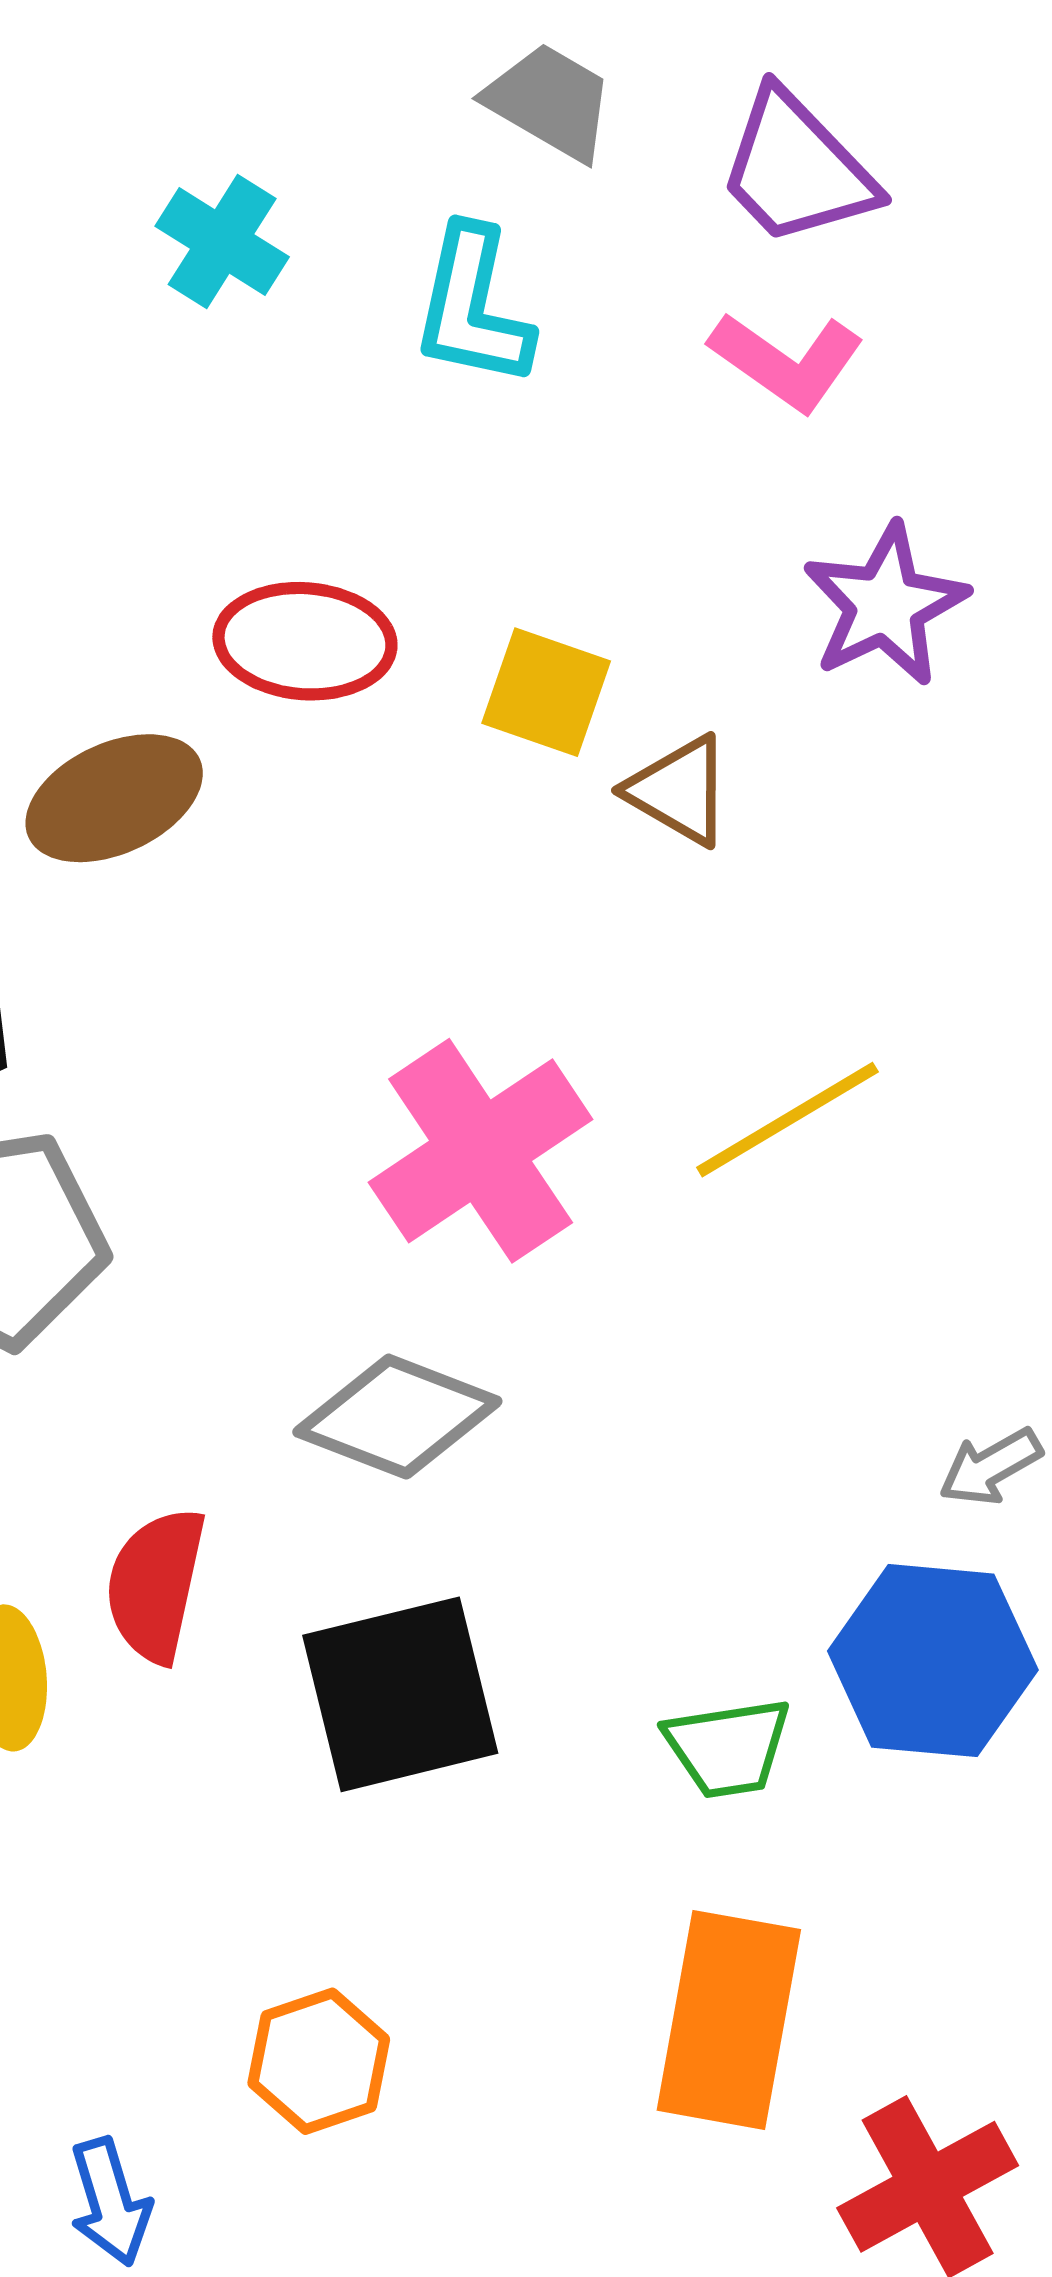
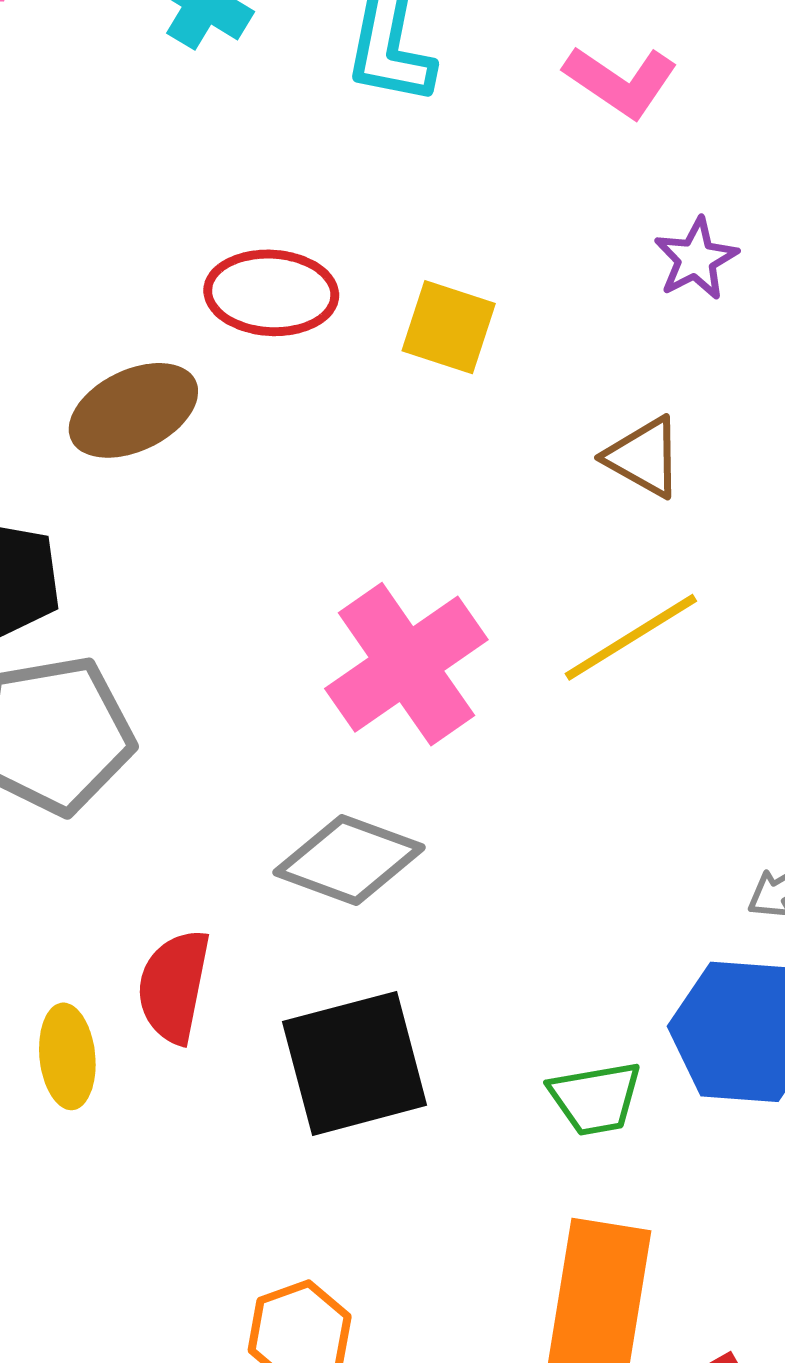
purple star: (885, 605) -> (696, 259), size x0.7
brown triangle: (679, 791) -> (644, 457), moved

